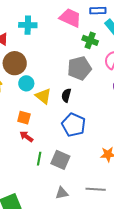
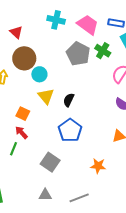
cyan cross: (28, 25) -> (56, 20), moved
gray pentagon: (79, 68) -> (78, 54), moved, turned 30
cyan circle: (26, 83) -> (39, 74), moved
green line: (39, 159) -> (13, 149), moved
gray line: (96, 189) -> (79, 198), turned -36

